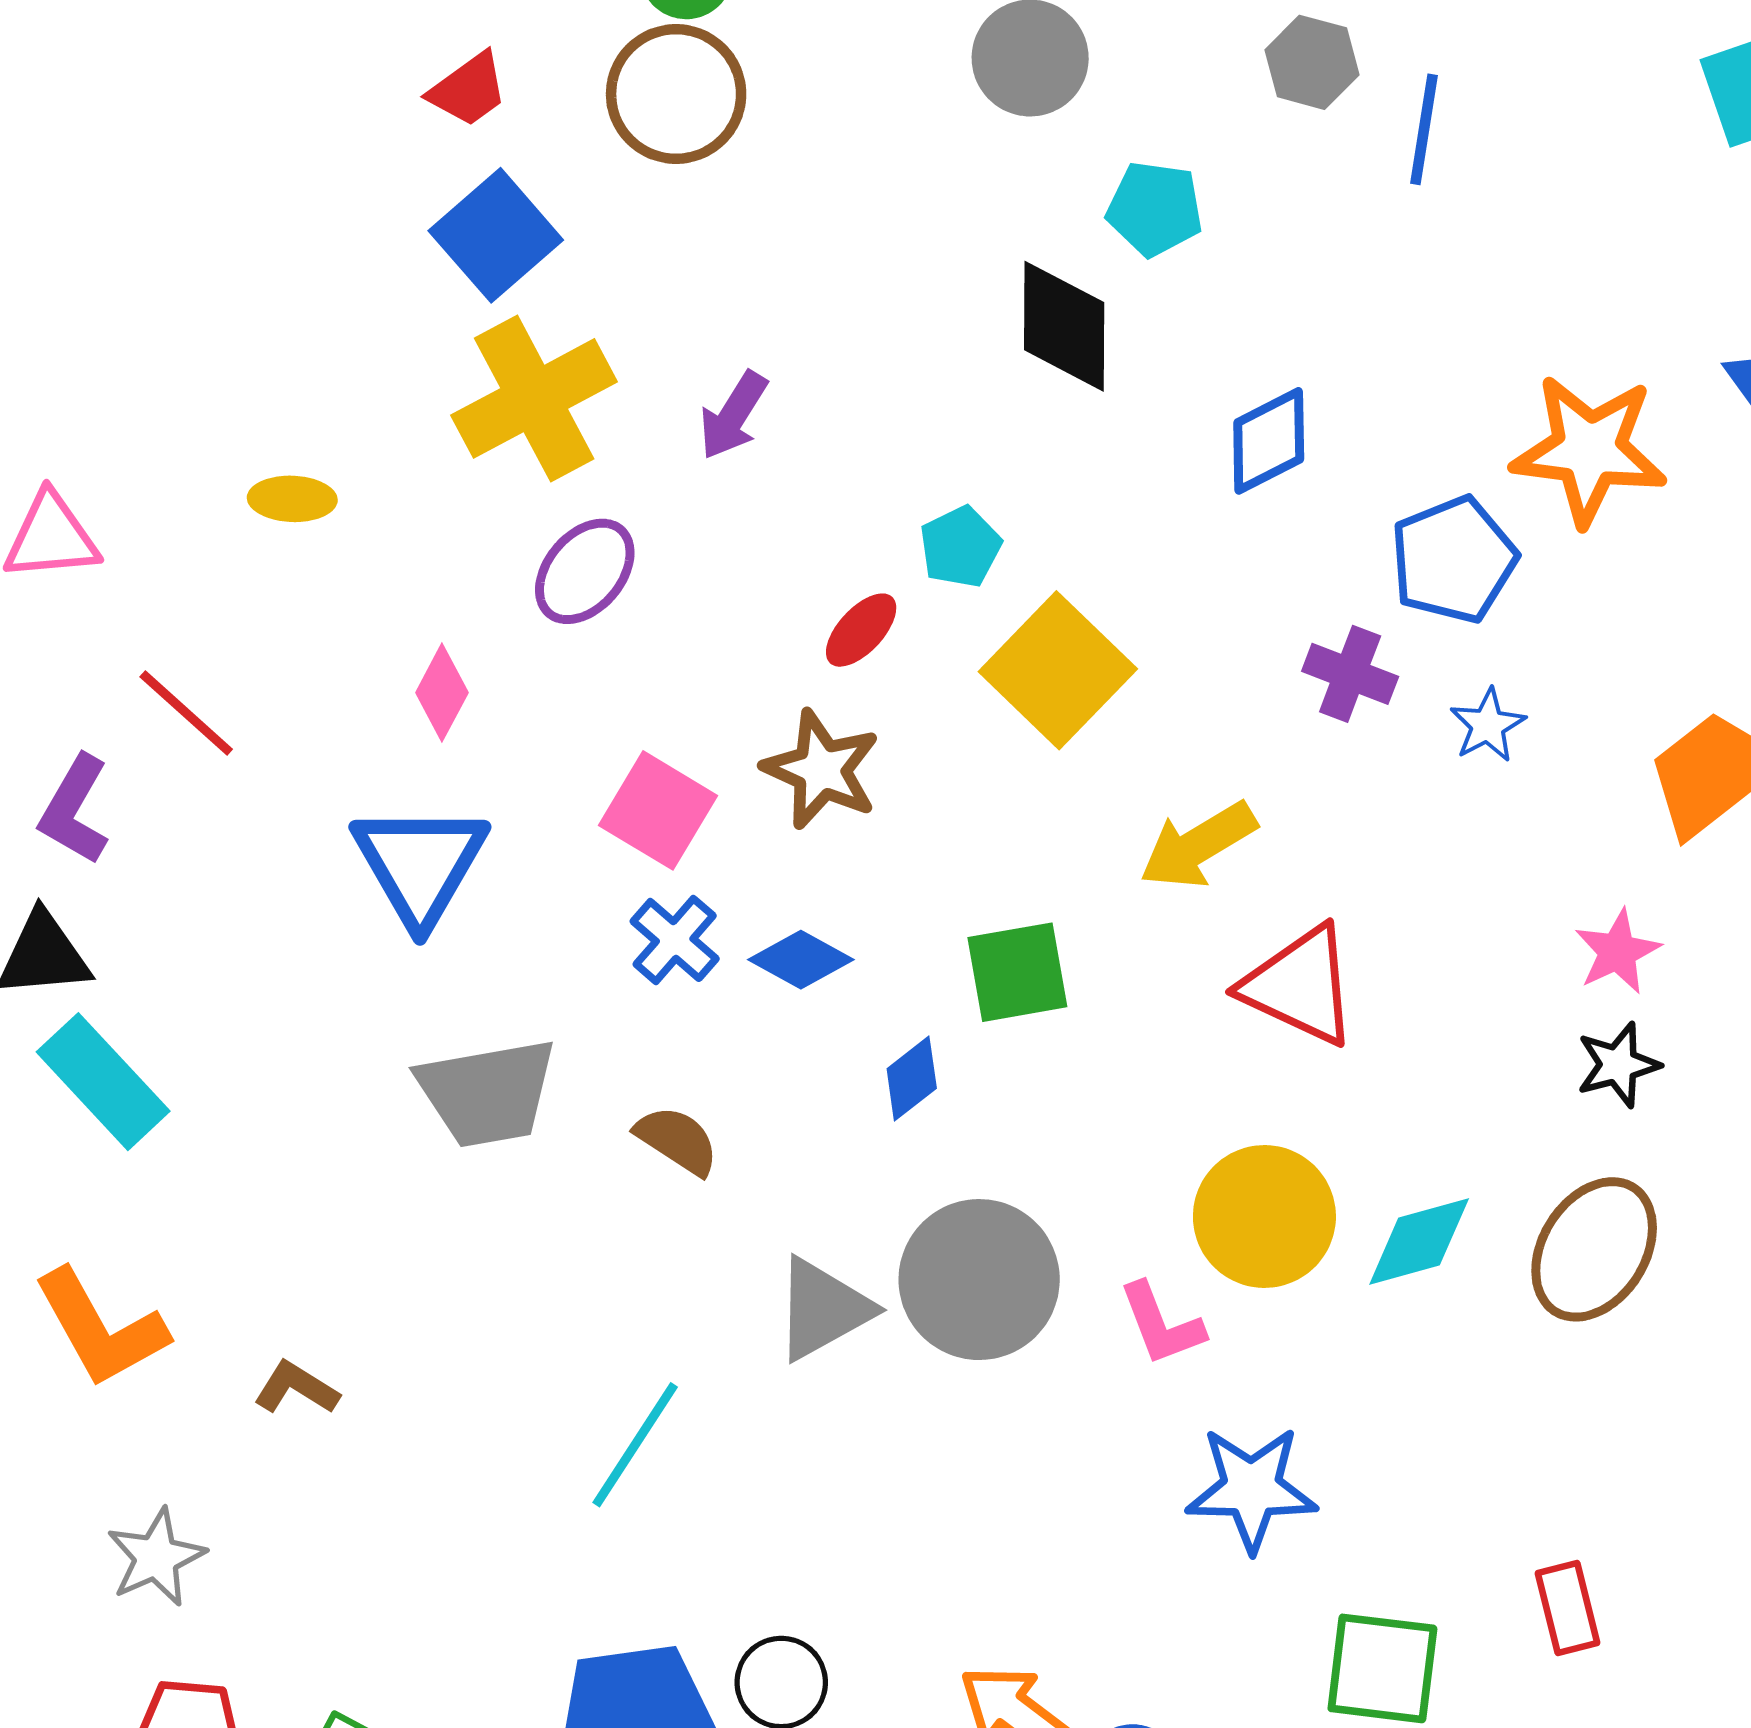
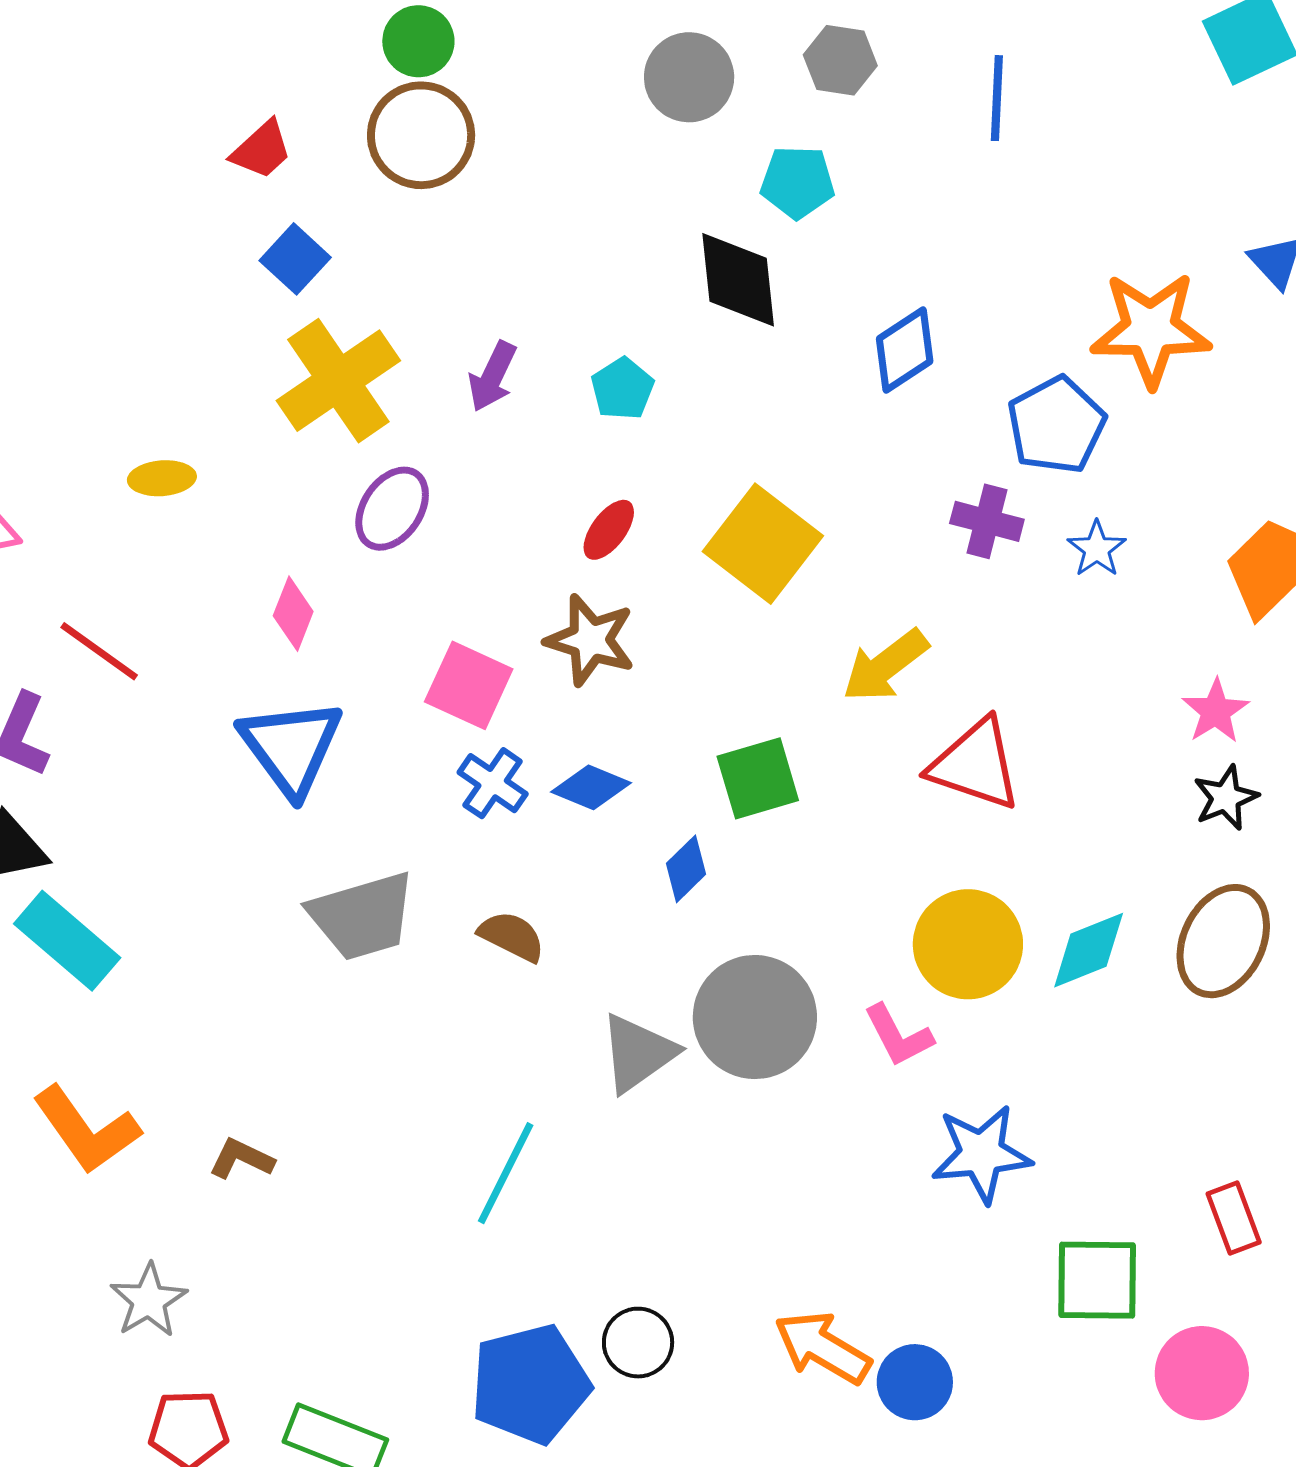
gray hexagon: (1312, 62) -> (840, 60), moved
blue square: (496, 235) -> (295, 259), size x0.7
cyan pentagon: (960, 547) -> (622, 389), moved

